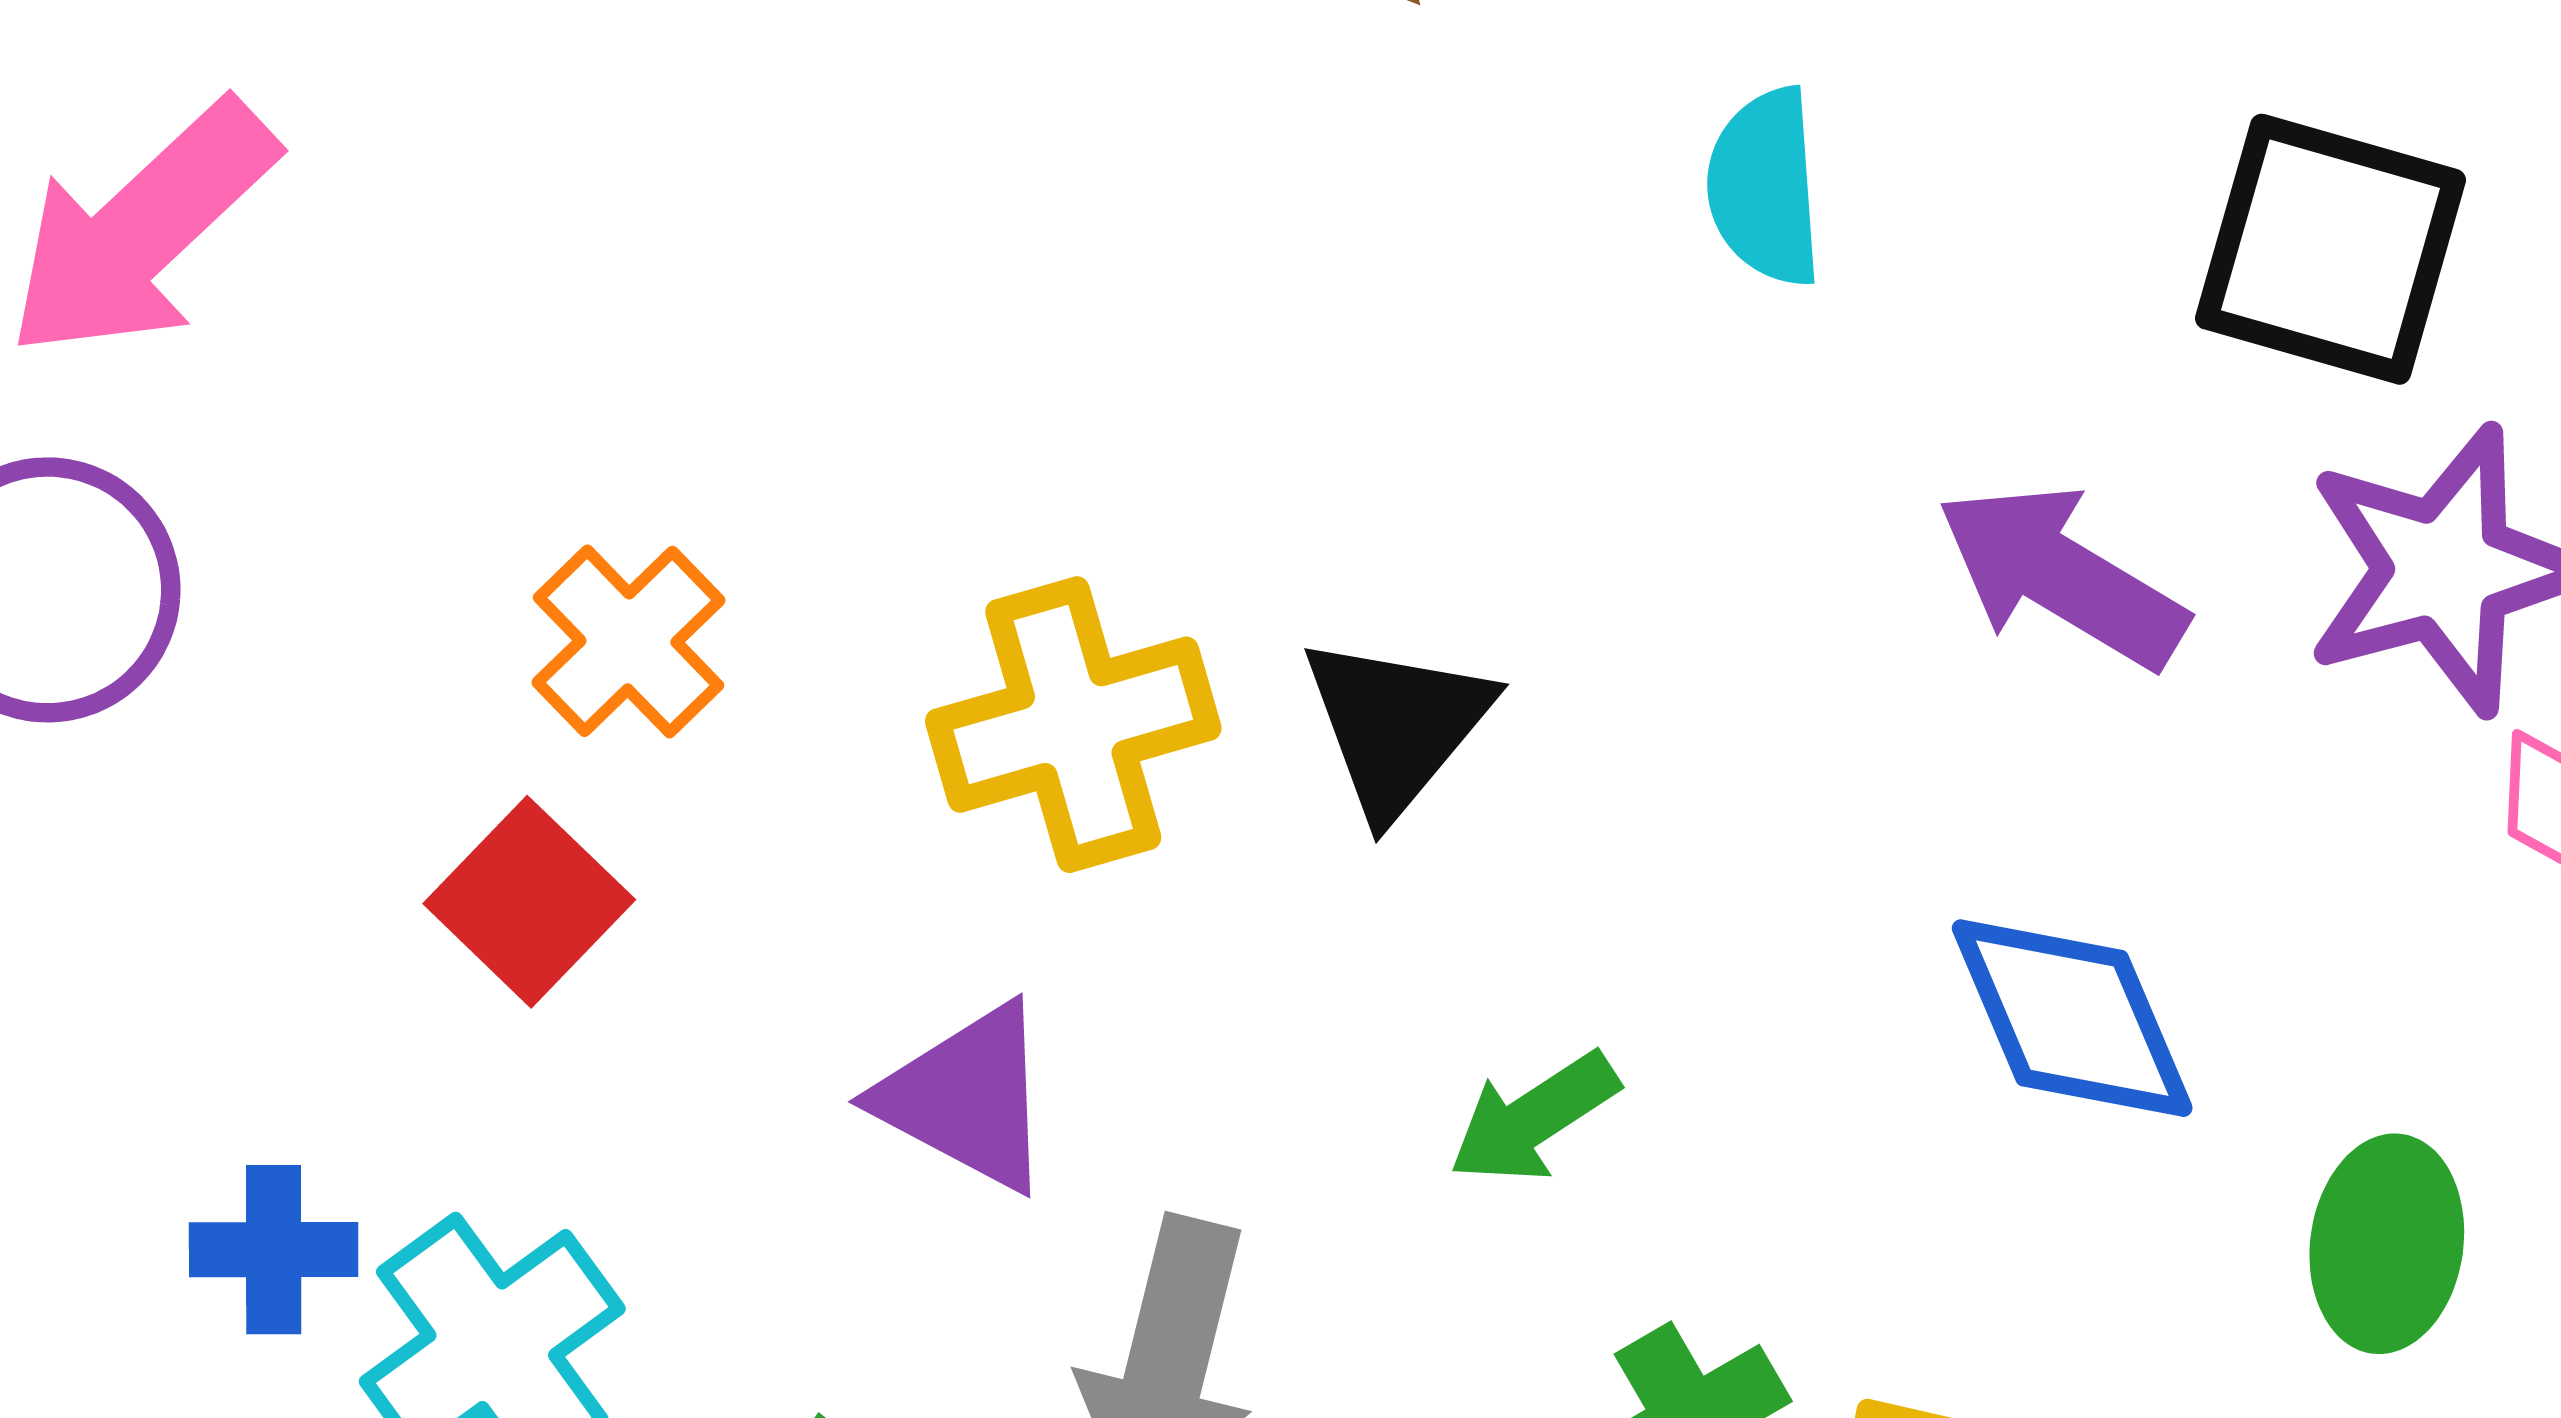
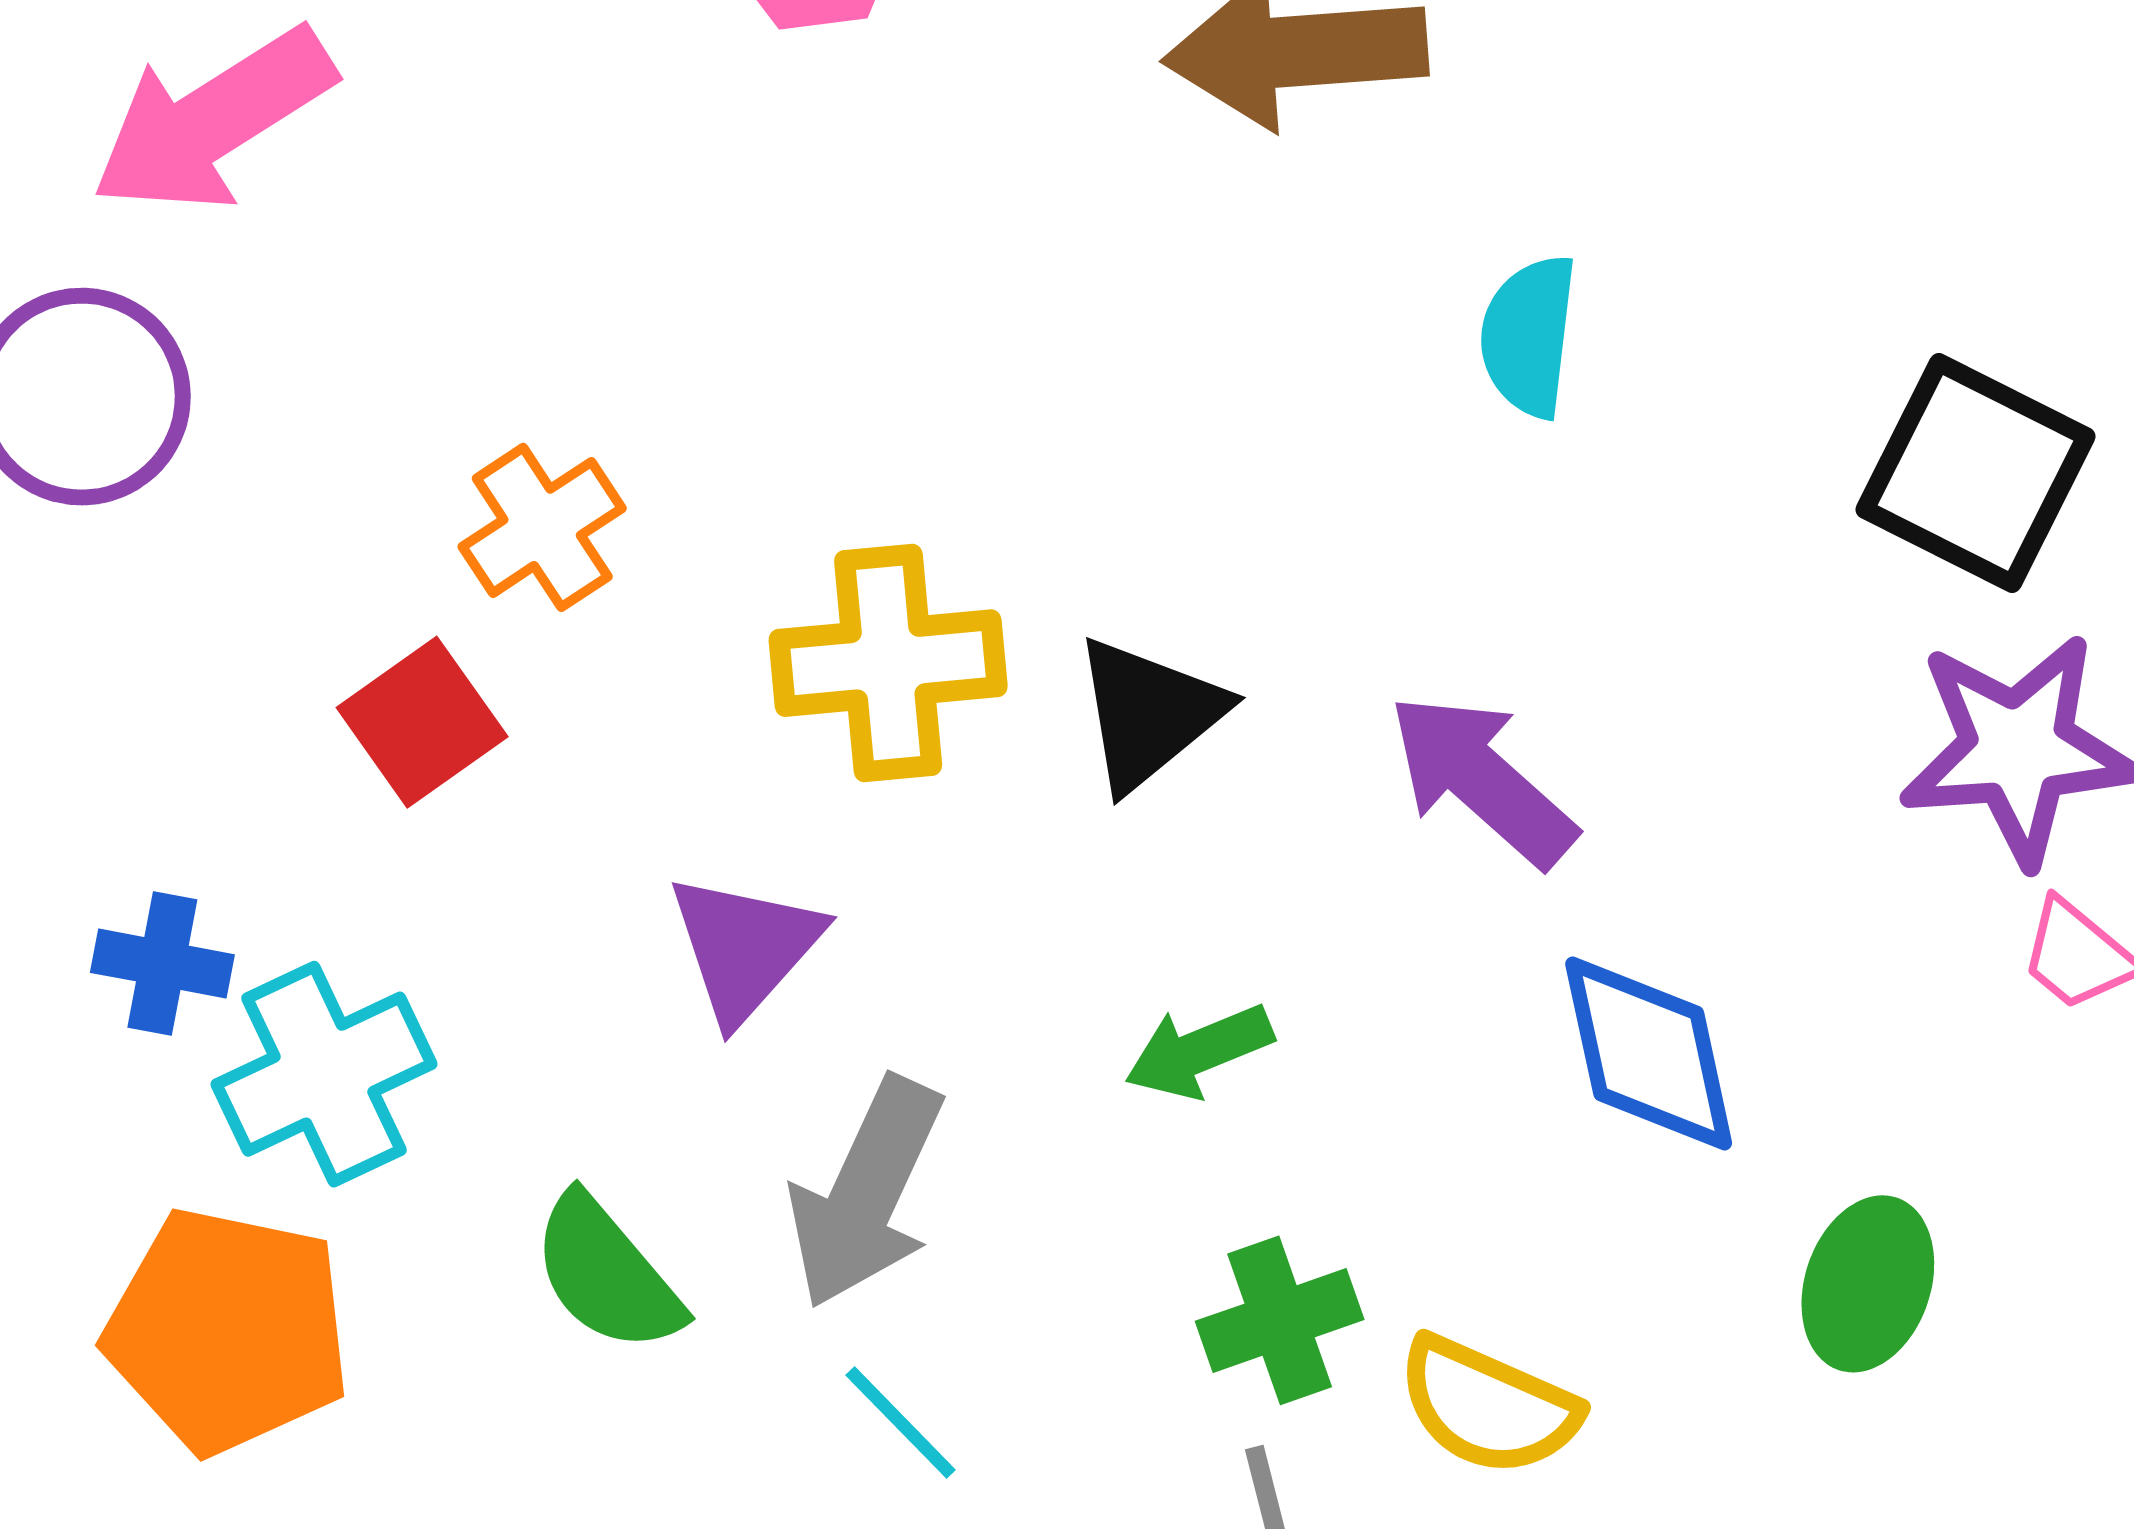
purple arrow: (2062, 576) -> (1482, 780), moved
purple triangle: (967, 1098) -> (745, 947), turned 33

